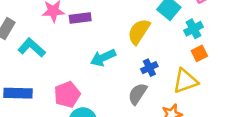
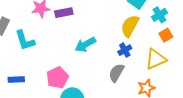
yellow semicircle: (139, 32) -> (130, 26), moved
cyan L-shape: (32, 48) -> (25, 40), turned -145
blue rectangle: (18, 93) -> (16, 79), size x0.7

